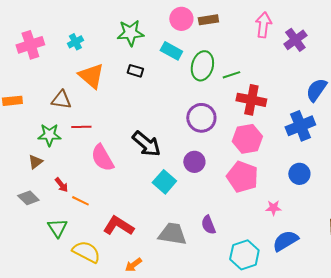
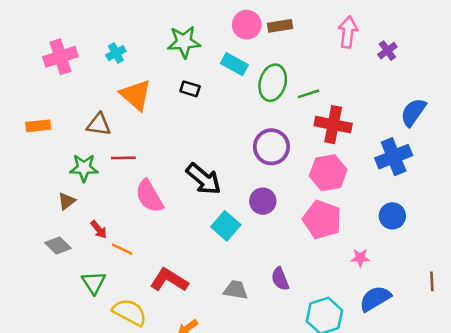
purple cross: (295, 40) -> (387, 51), size x0.7
gray trapezoid: (172, 234) -> (236, 290), size x0.7

